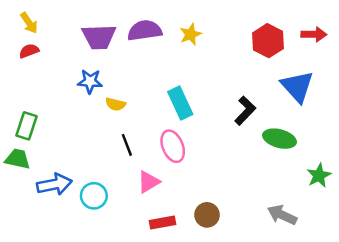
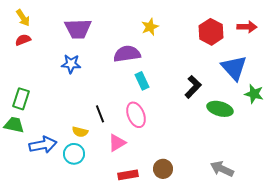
purple semicircle: (145, 31) -> (127, 54), moved
cyan rectangle: (180, 103) -> (142, 81), size x0.7
yellow semicircle: (115, 104) -> (80, 132), moved
green star: (319, 175) -> (254, 94), moved, turned -30

